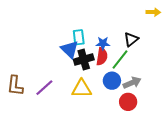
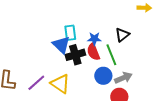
red semicircle: (102, 56) -> (93, 52), turned 150
green line: (120, 59) -> (111, 55), turned -60
yellow triangle: (82, 89) -> (60, 84), moved, turned 35

